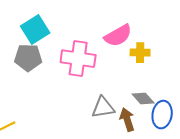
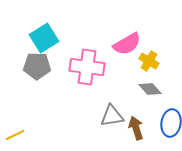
yellow cross: (140, 53) -> (149, 61), turned 30
gray diamond: (143, 99) -> (150, 89), moved

